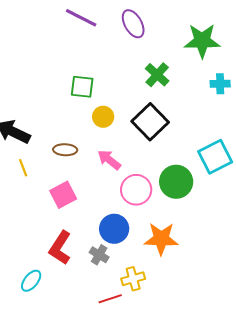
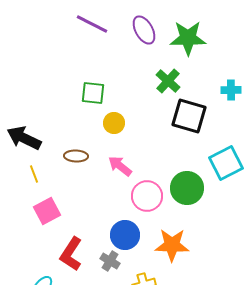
green star: (202, 41) -> (188, 38), moved
black square: (150, 122) -> (189, 116), moved, turned -30
pink square: (63, 195) -> (47, 211), moved

